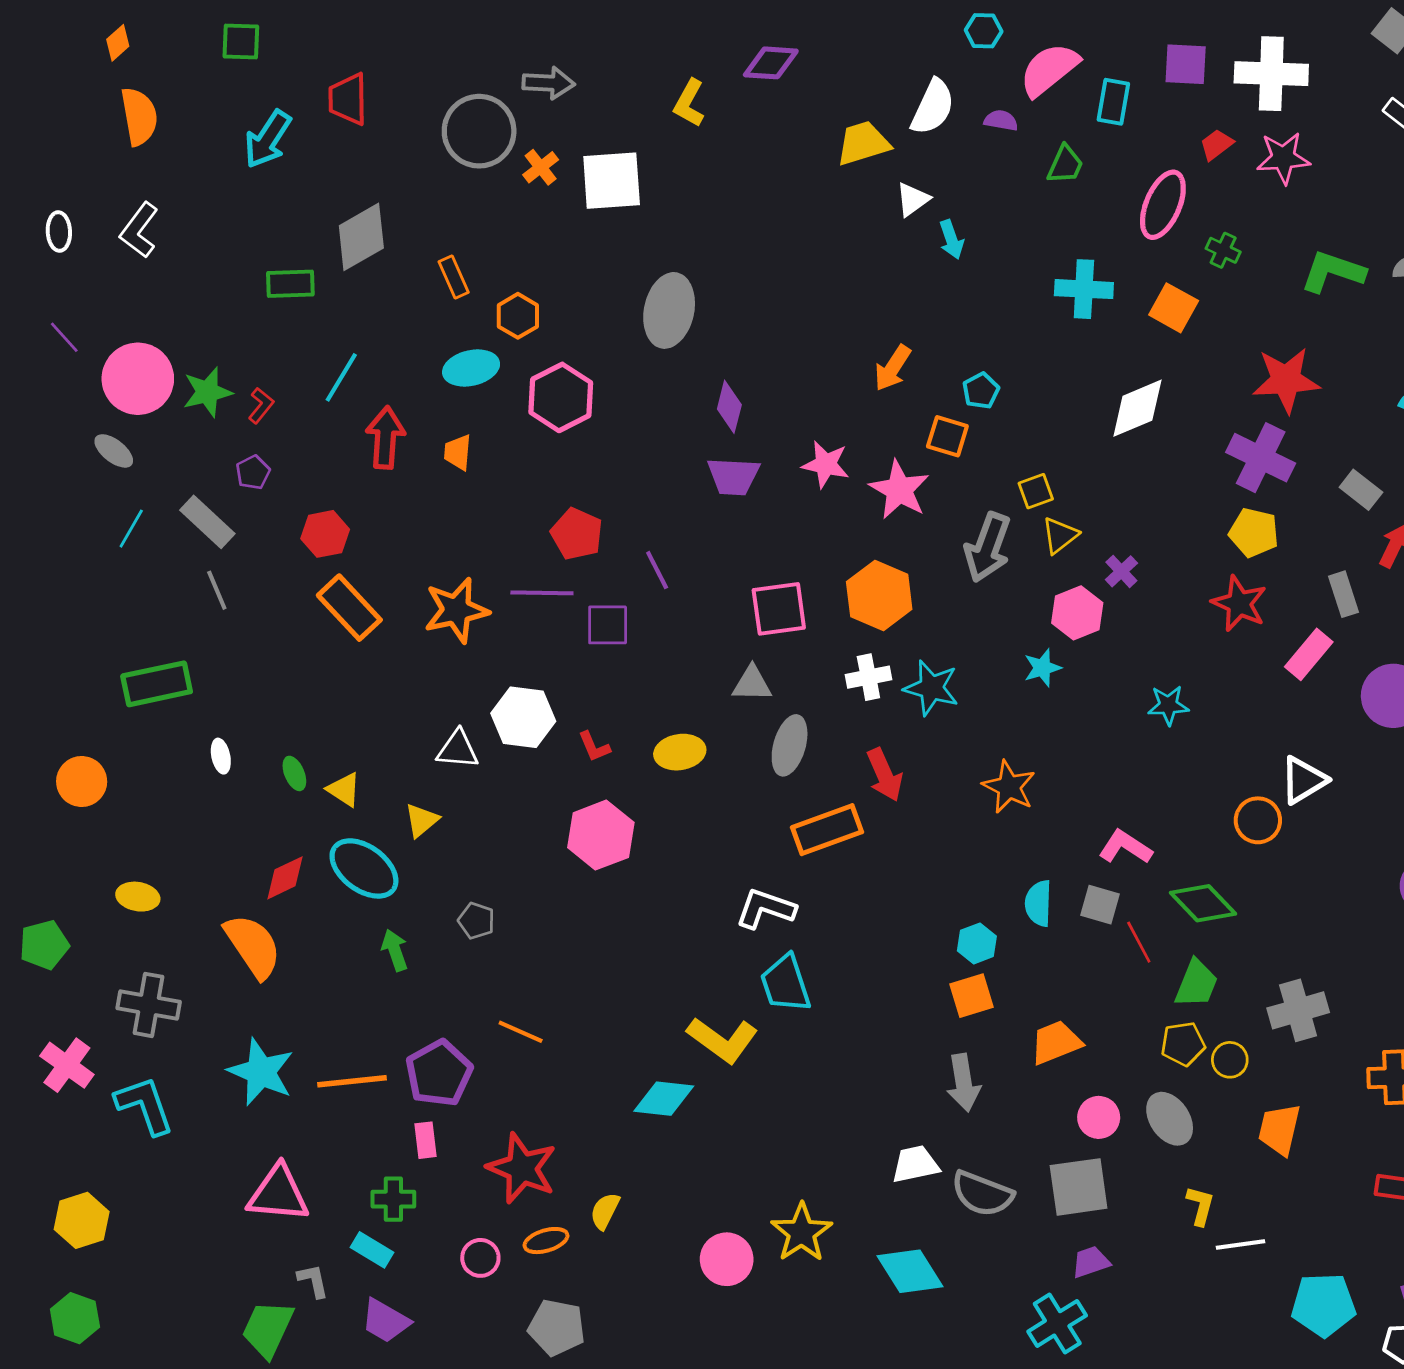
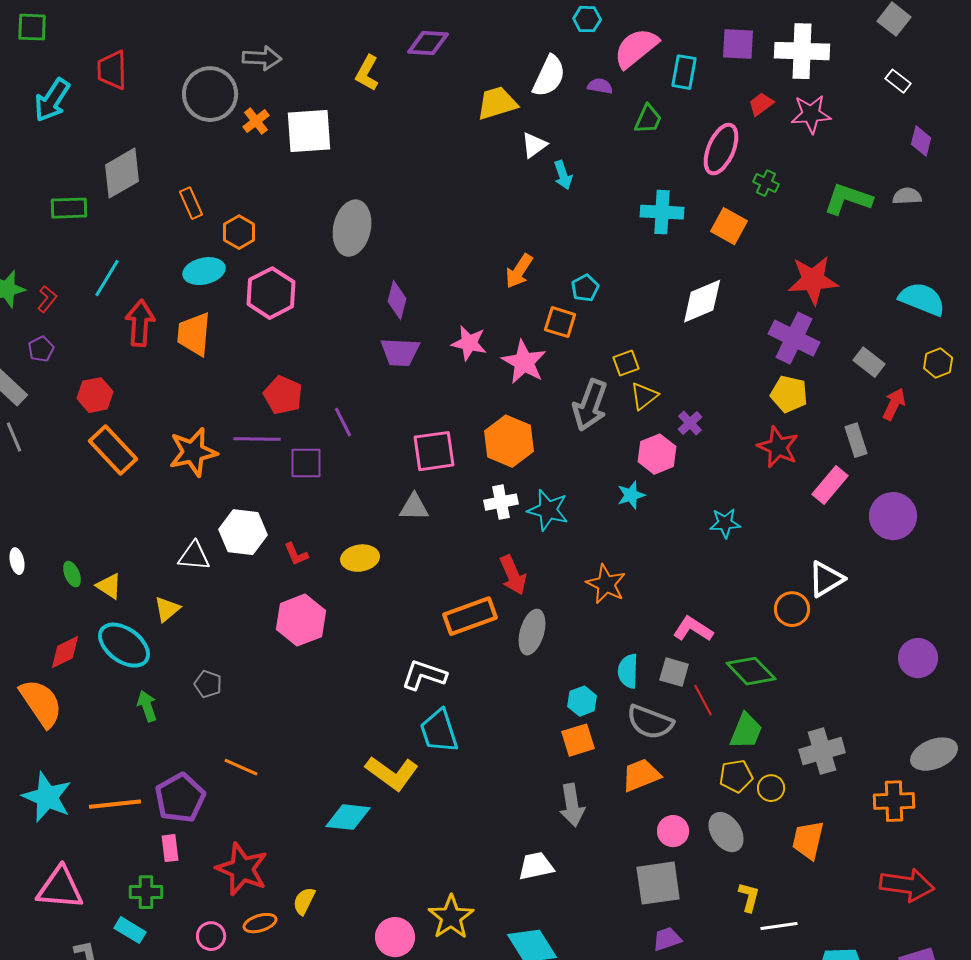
orange trapezoid: (458, 452) -> (194, 334), size x1.6
gray ellipse: (790, 745) -> (532, 632), moved
gray semicircle: (982, 1194) -> (650, 722), moved

